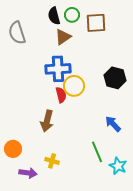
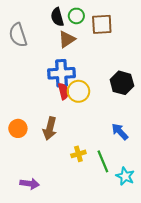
red semicircle: (61, 95) -> (64, 91), moved
orange circle: (13, 149) -> (18, 128), moved
yellow cross: (52, 161) -> (78, 154), moved, turned -32

